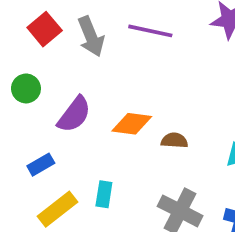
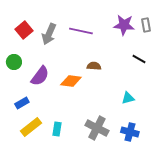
gray arrow: (91, 37) -> (49, 34), turned 45
brown semicircle: (174, 140) -> (94, 66), moved
cyan rectangle: (104, 194) -> (57, 129), moved

